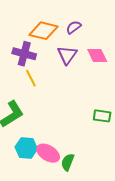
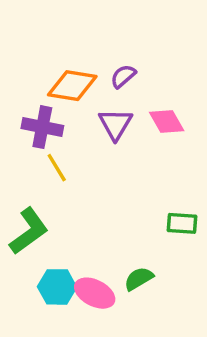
green semicircle: (68, 162) -> (139, 279), moved, turned 42

